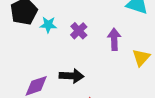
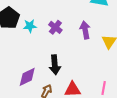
black arrow: (72, 76) -> (55, 65), turned 90

